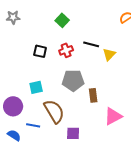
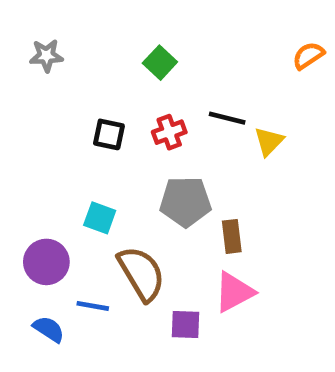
cyan square: (36, 87) -> (100, 218), turned 32
pink triangle: (113, 116) -> (234, 292), moved

